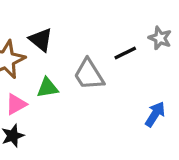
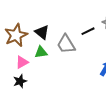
black triangle: (41, 40) -> (42, 32), moved

